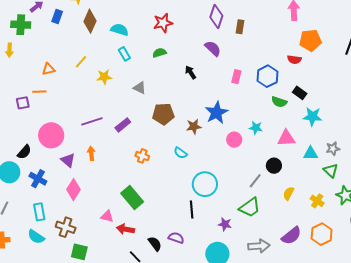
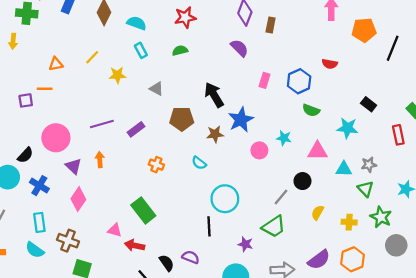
orange pentagon: (310, 40) -> (364, 30), moved
black arrow: (191, 72) -> (214, 95), moved, size x1.6
black rectangle: (300, 93) -> (369, 104), moved
yellow cross: (317, 201) -> (349, 222), turned -32

